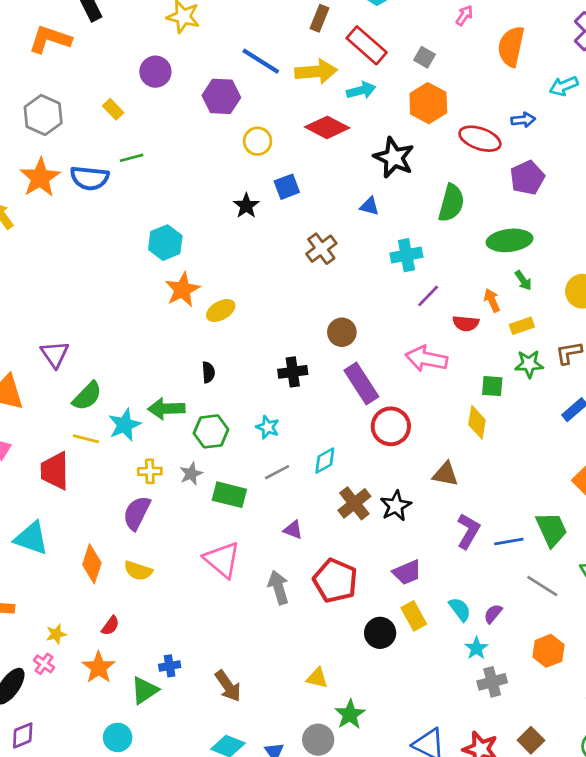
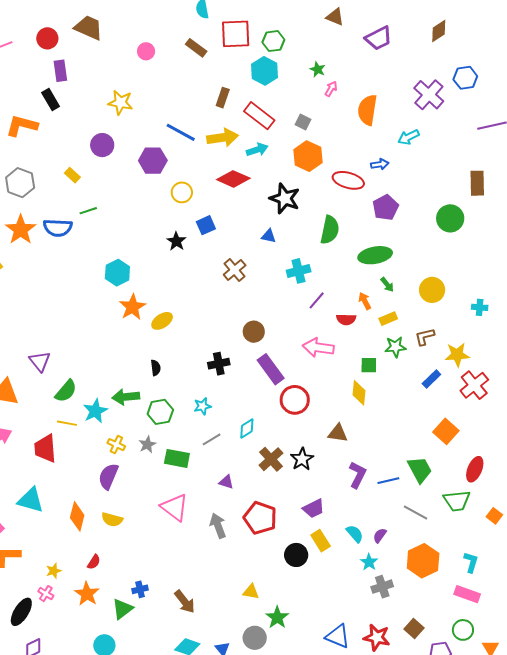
cyan star: (268, 427) -> (203, 406), turned -30
yellow cross: (150, 471) -> (116, 445), turned 30
orange hexagon: (548, 651) -> (423, 561), size x1.4

